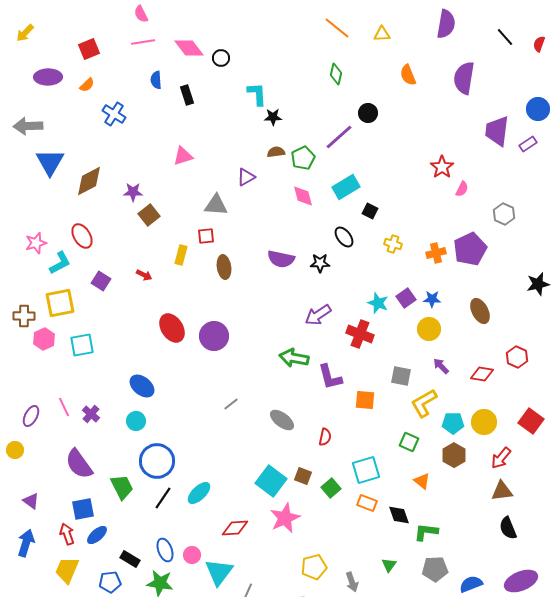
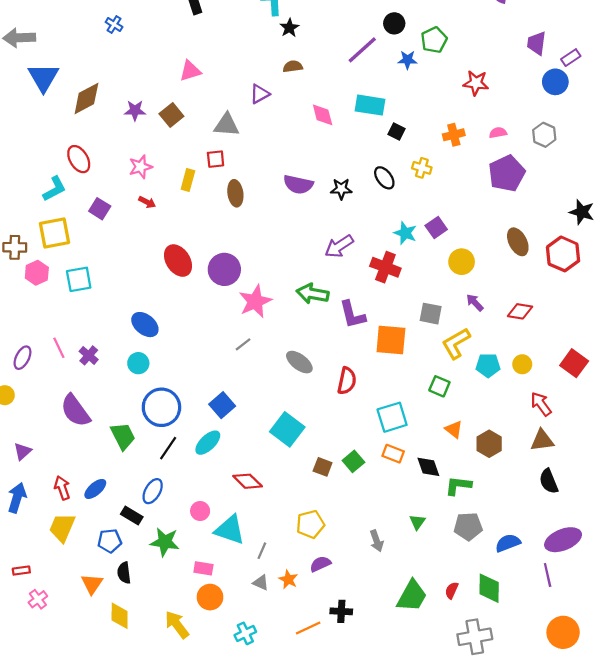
blue circle: (538, 109) -> (555, 82), moved
blue cross: (114, 114) -> (114, 24), size x0.7
black star: (273, 117) -> (289, 28), turned -30
purple trapezoid: (497, 131) -> (537, 43), size x0.7
green pentagon: (303, 158) -> (434, 40), moved
red star: (442, 167) -> (476, 83), turned -30
cyan rectangle: (346, 187) -> (370, 105), turned 40
pink semicircle: (462, 189) -> (498, 133), moved, turned -126
brown square: (149, 215) -> (171, 115), moved
black ellipse: (344, 237) -> (384, 178), moved
pink star: (36, 243) -> (141, 167), moved
orange cross: (436, 253) -> (454, 135), moved
black star: (538, 284) -> (582, 212), turned 30
blue star: (432, 299) -> (407, 60), moved
red hexagon: (517, 357) -> (563, 254), moved, size x1.4
orange square: (365, 400) -> (391, 340), size x1.4
yellow circle: (484, 422) -> (522, 364), size x0.7
red semicircle: (325, 437) -> (347, 381), size x1.4
brown hexagon: (454, 455) -> (489, 444), moved
red arrow: (501, 458) -> (541, 404), turned 105
brown square: (303, 476) -> (323, 467), moved
green square: (331, 488) -> (353, 461), moved
purple triangle: (31, 501) -> (22, 451), turned 42
blue square: (83, 509) -> (222, 405), moved, turned -30
pink star: (285, 518) -> (255, 301), moved
red diamond: (235, 528) -> (248, 481), turned 48
blue ellipse: (165, 550) -> (153, 491), moved, turned 50
yellow pentagon: (314, 567) -> (310, 524), moved
cyan triangle: (219, 572) -> (230, 530), turned -48

